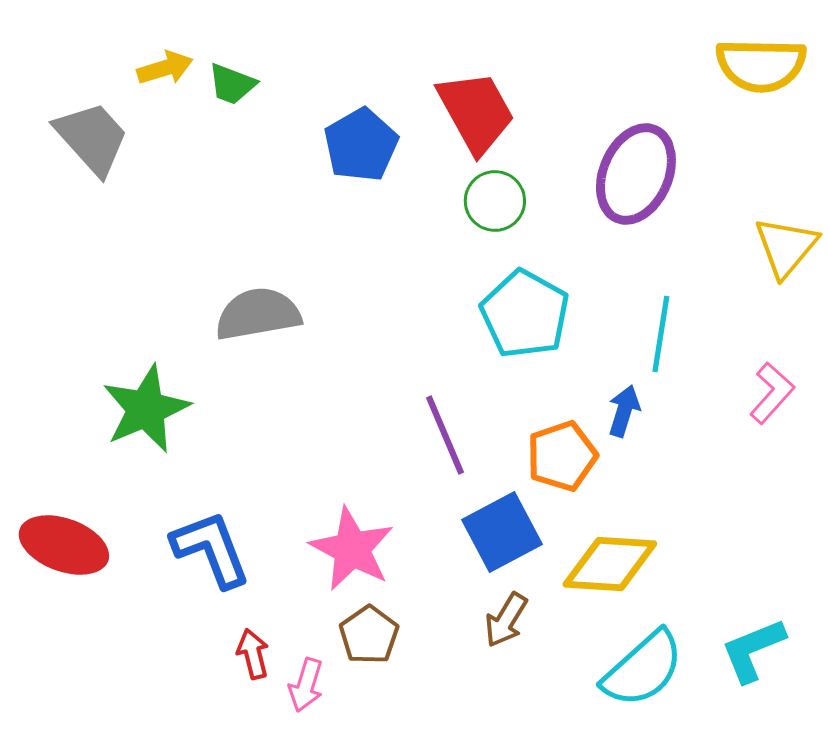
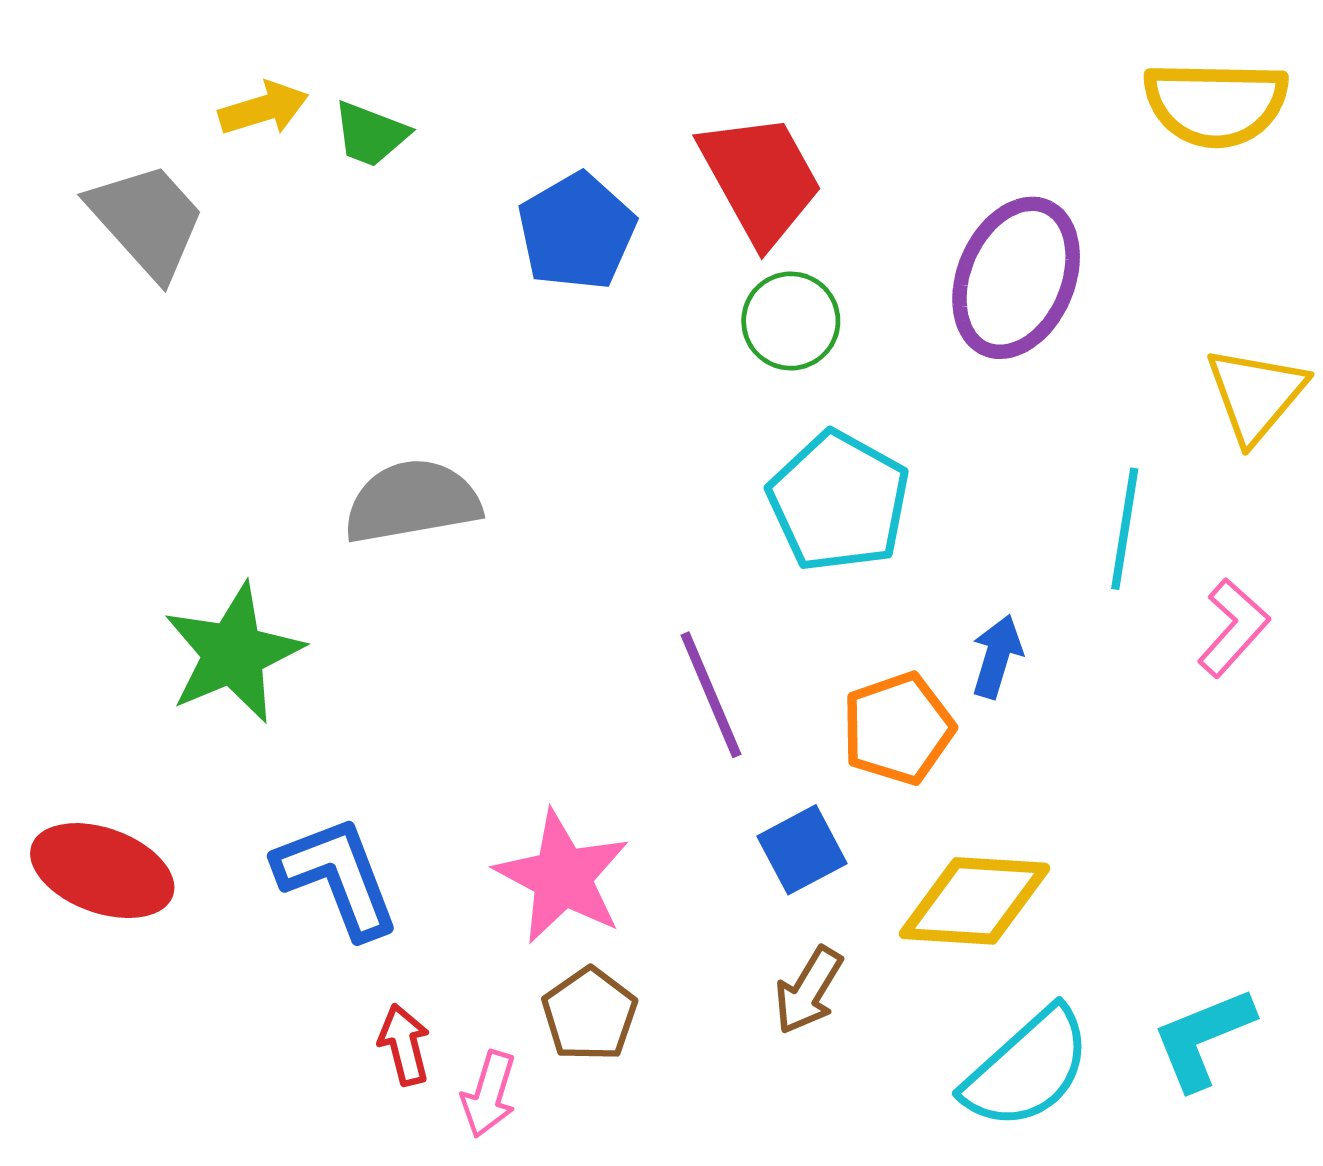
cyan line: (661, 334) -> (1125, 529), moved
blue square: (502, 532) -> (802, 850), size x0.7

